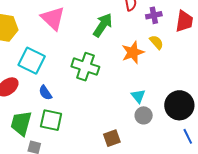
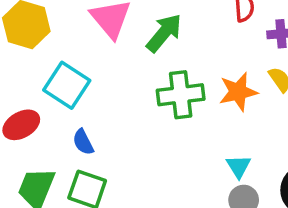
green arrow: (103, 25) -> (164, 33), moved
green cross: (85, 67) -> (181, 95), moved, turned -32

